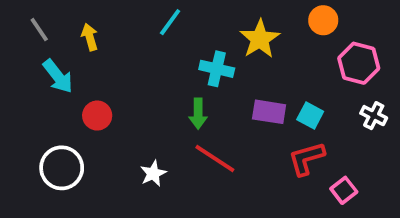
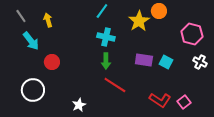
orange circle: (323, 20) -> (159, 11), moved
cyan line: (170, 22) -> (102, 11), moved
cyan cross: (217, 69) -> (106, 37), moved
red L-shape: (306, 159) -> (160, 100), moved, turned -130
white star: (153, 173) -> (79, 105), moved

